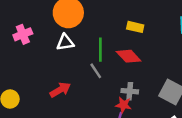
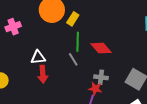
yellow rectangle: (135, 27) -> (73, 19), moved, turned -72
white triangle: (65, 42) -> (38, 57), moved
red arrow: (60, 90) -> (43, 74), turned 114

